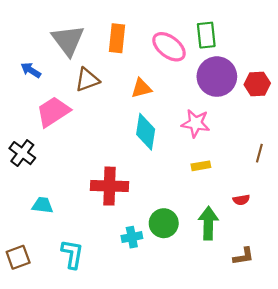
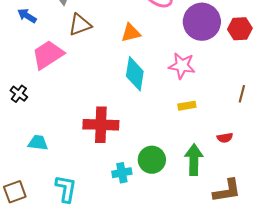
black cross: (22, 153) -> (19, 94), size x0.7
brown L-shape: (243, 256) -> (227, 191), size x1.4

